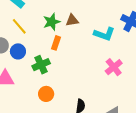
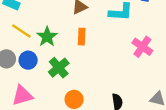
green star: (52, 22) -> (47, 37), moved
orange rectangle: (56, 43) -> (82, 37), moved

